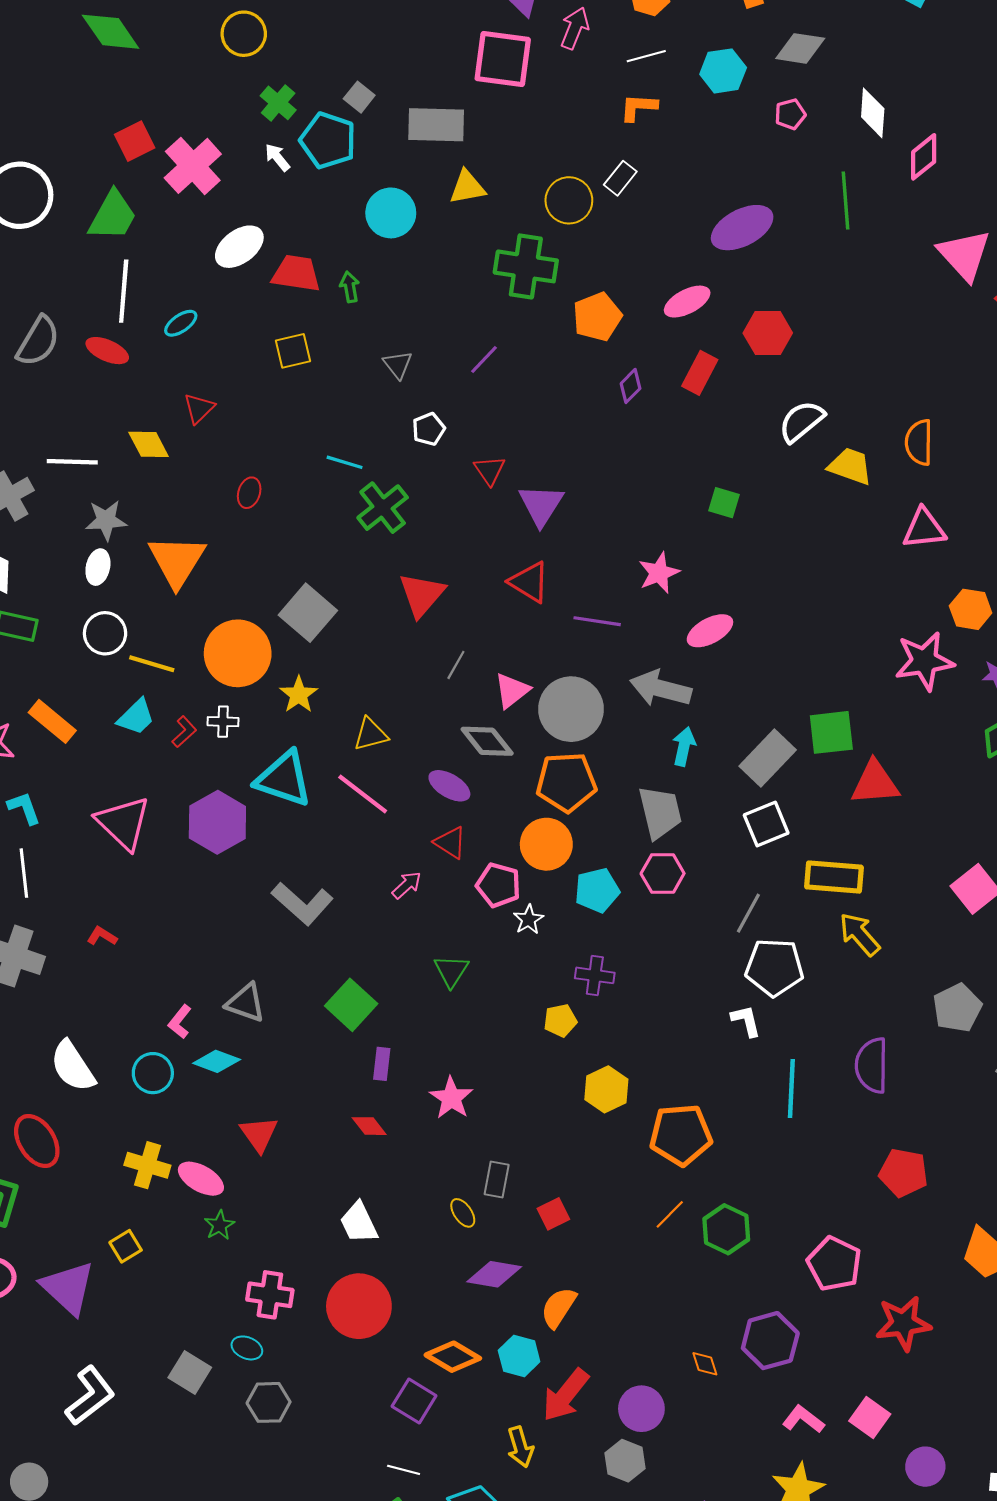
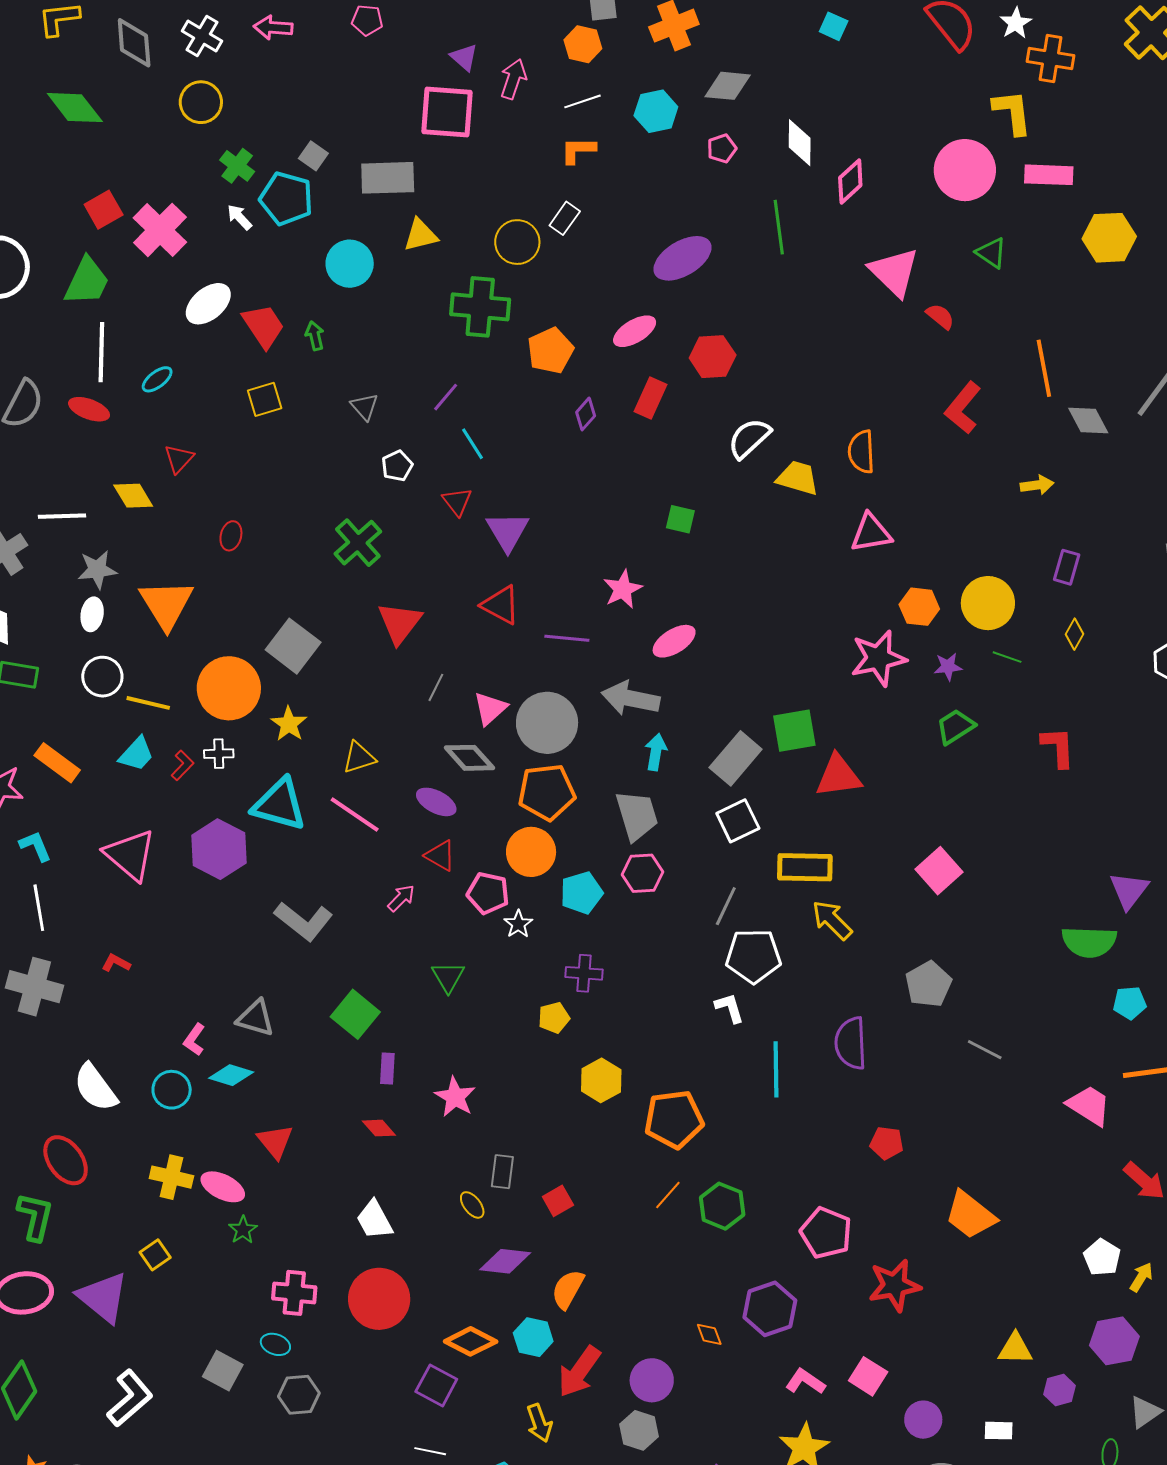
red trapezoid: (296, 273) -> (263, 326), turned 51
cyan line: (345, 462) -> (472, 444), moved, turned 44
red pentagon: (904, 1173) -> (887, 1143), size x0.7

